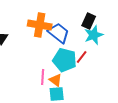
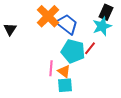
black rectangle: (89, 21) -> (106, 12), moved
orange cross: (40, 25) -> (48, 16), turned 35

